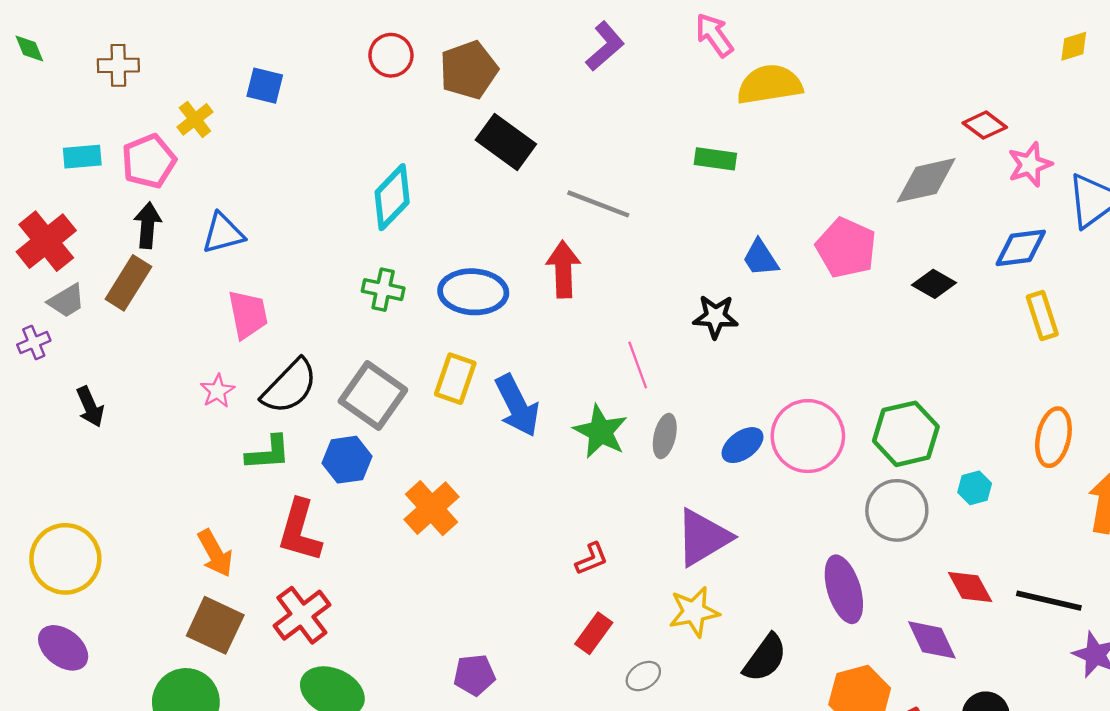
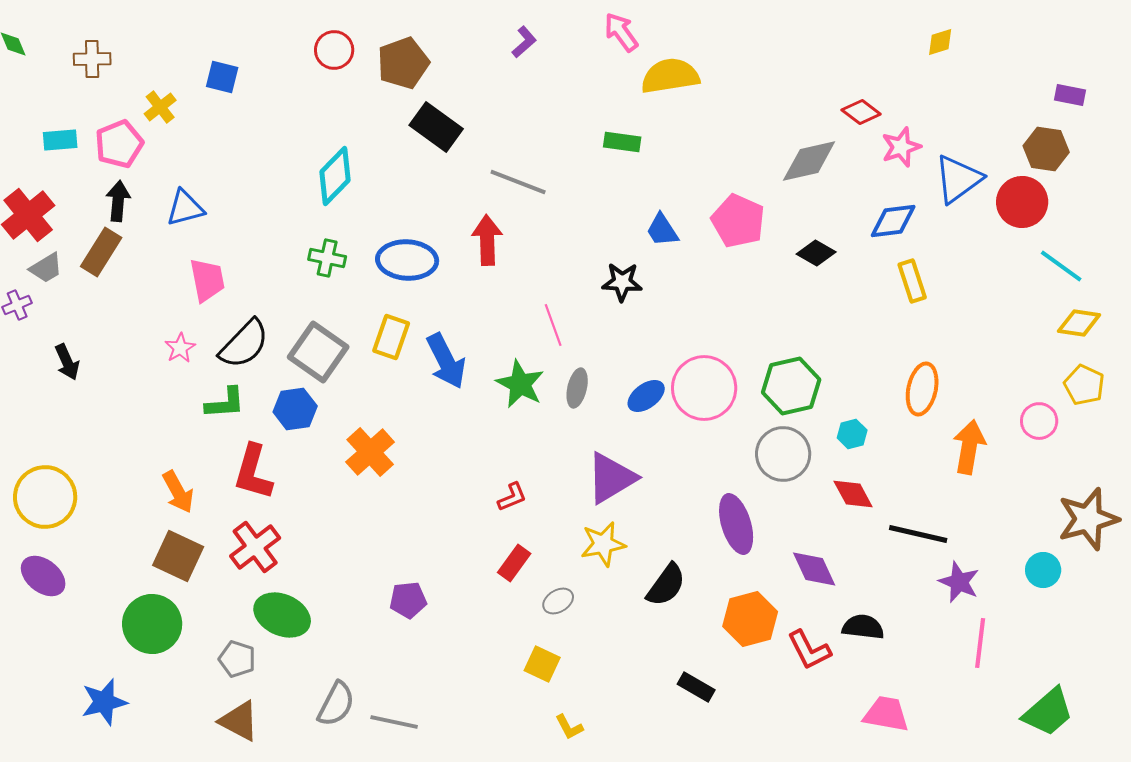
purple L-shape: (605, 46) -> (524, 42), size x0.7
red diamond: (970, 587) -> (853, 494), moved

